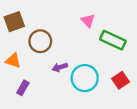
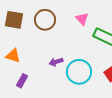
brown square: (14, 22) -> (14, 20), turned 30
brown circle: (40, 41) -> (45, 20), moved

